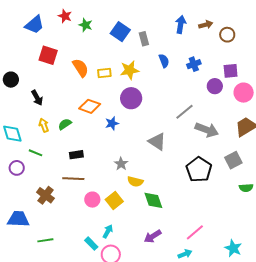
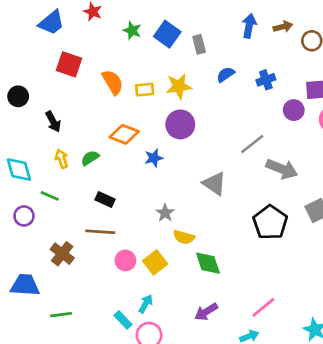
green star: (86, 25) -> (132, 31), moved
blue semicircle: (164, 61) -> (226, 74), turned -104
black rectangle: (76, 155) -> (105, 200), turned 32

